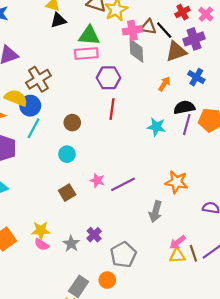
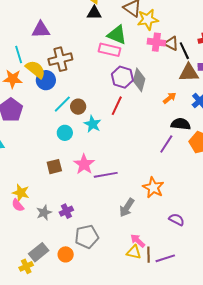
gray diamond: (136, 51) -> (139, 80), moved
purple line: (187, 125) -> (166, 144), moved
cyan star: (156, 127) -> (93, 124), moved
cyan line: (34, 128) -> (62, 104), moved
pink star: (97, 180) -> (84, 164), size x1.5
pink arrow: (178, 242) -> (138, 241), turned 63

